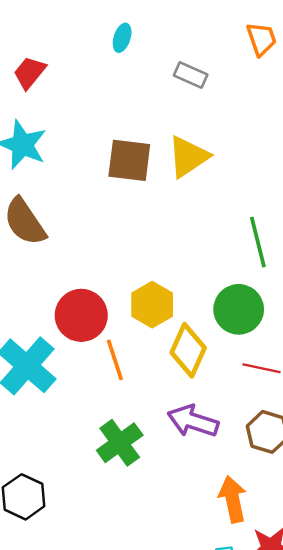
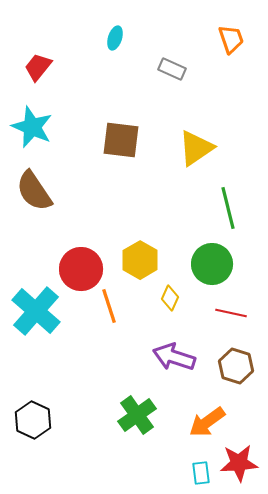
yellow triangle: (188, 157) -> (196, 148), moved
yellow diamond: (188, 350) -> (170, 298), size x0.6
green cross: (120, 443) -> (137, 415), moved
orange arrow: (233, 499) -> (207, 422), turned -114

